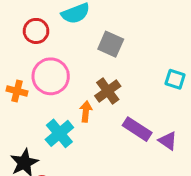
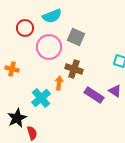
pink circle: (51, 76) -> (49, 47), moved
brown cross: (108, 91) -> (74, 69), turned -36
purple triangle: (168, 141) -> (115, 91), moved

